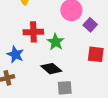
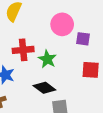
purple square: (90, 25) -> (83, 39), turned -32

